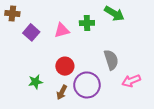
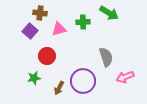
brown cross: (12, 14) -> (40, 13), moved
red circle: (65, 66) -> (47, 56), moved

